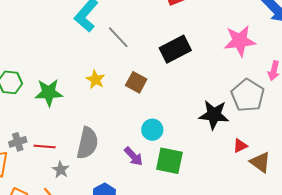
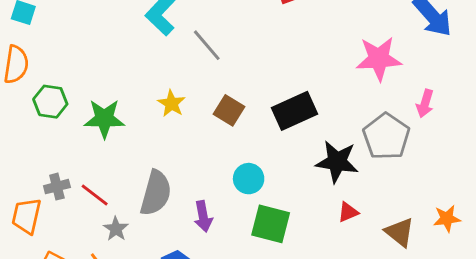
black rectangle: (175, 49) -> (295, 111), moved
red triangle: (240, 146) -> (348, 212), moved
red line: (45, 147) -> (95, 195), turned 30
purple arrow: (134, 156) -> (203, 216), moved, turned 30

